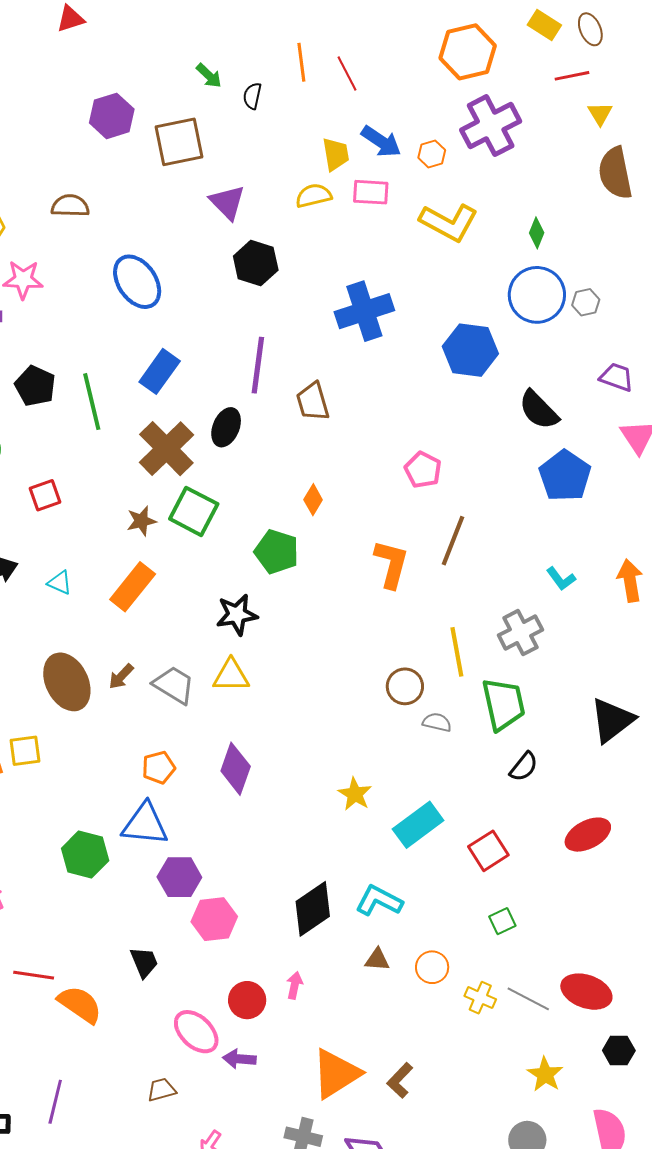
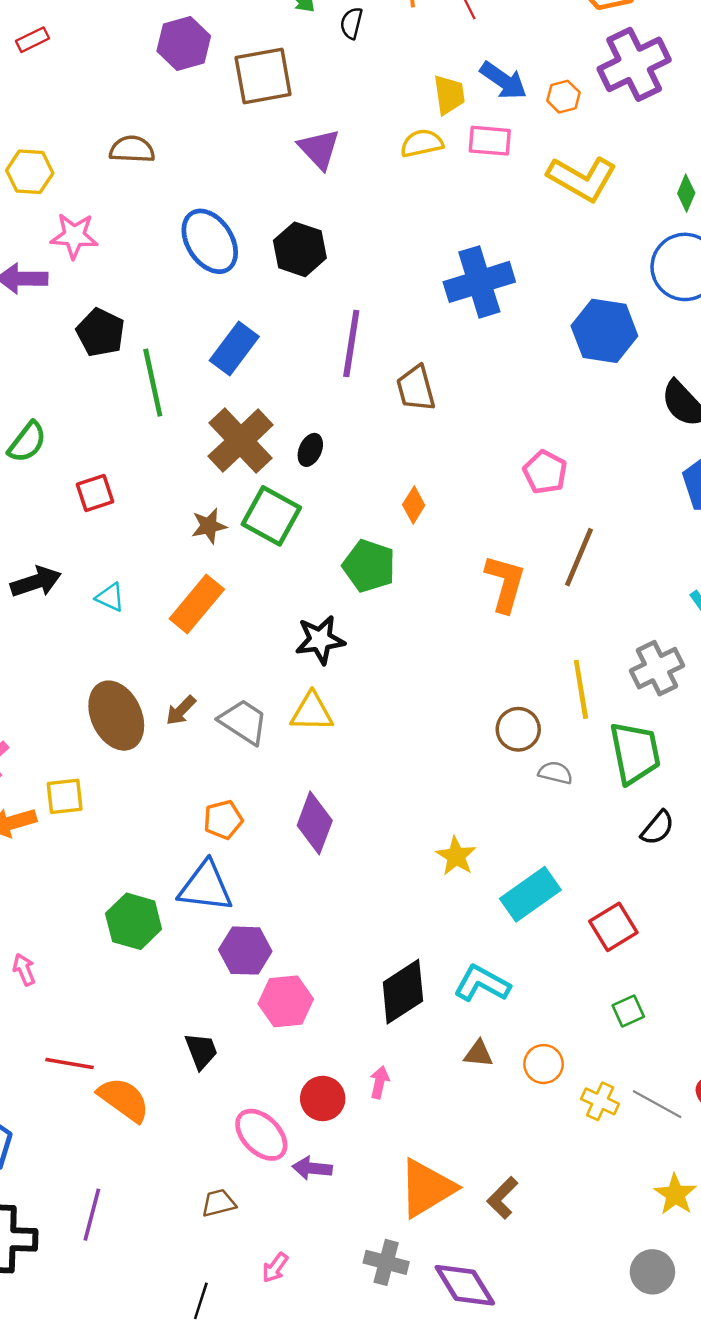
black hexagon: (256, 263) -> (300, 249), moved
black pentagon: (35, 386) -> (100, 332), moved
black ellipse: (226, 427) -> (310, 450), moved, size x0.7

